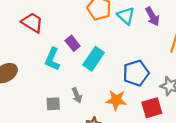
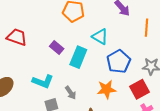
cyan triangle: (126, 16) -> (100, 37), moved
cyan L-shape: (52, 59) -> (43, 81), moved, turned -80

